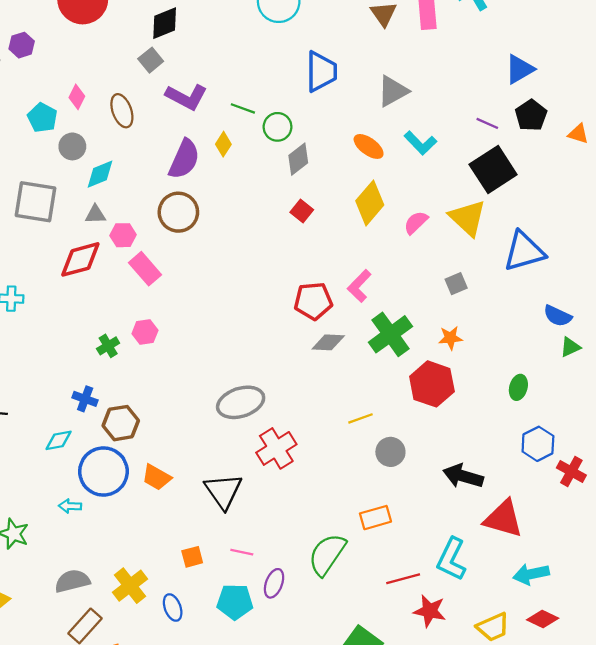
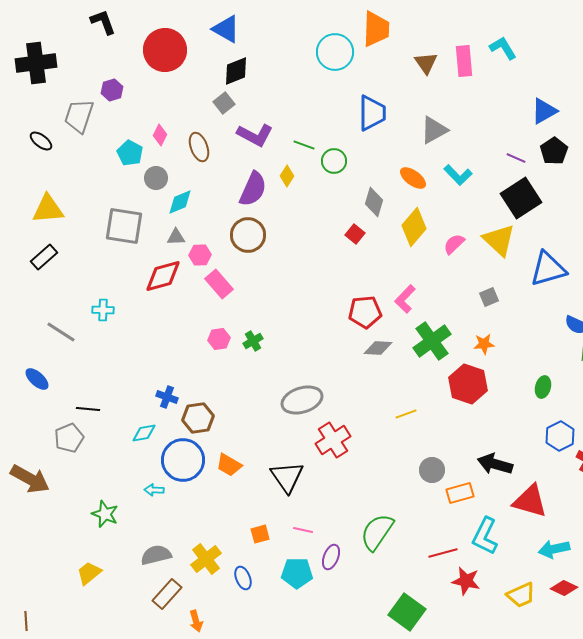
gray diamond: (298, 159) -> (374, 202), moved, turned -36
green cross: (108, 346) -> (253, 341), moved
gray circle: (390, 452) -> (432, 470), moved
orange rectangle: (375, 518) -> (460, 493), moved

